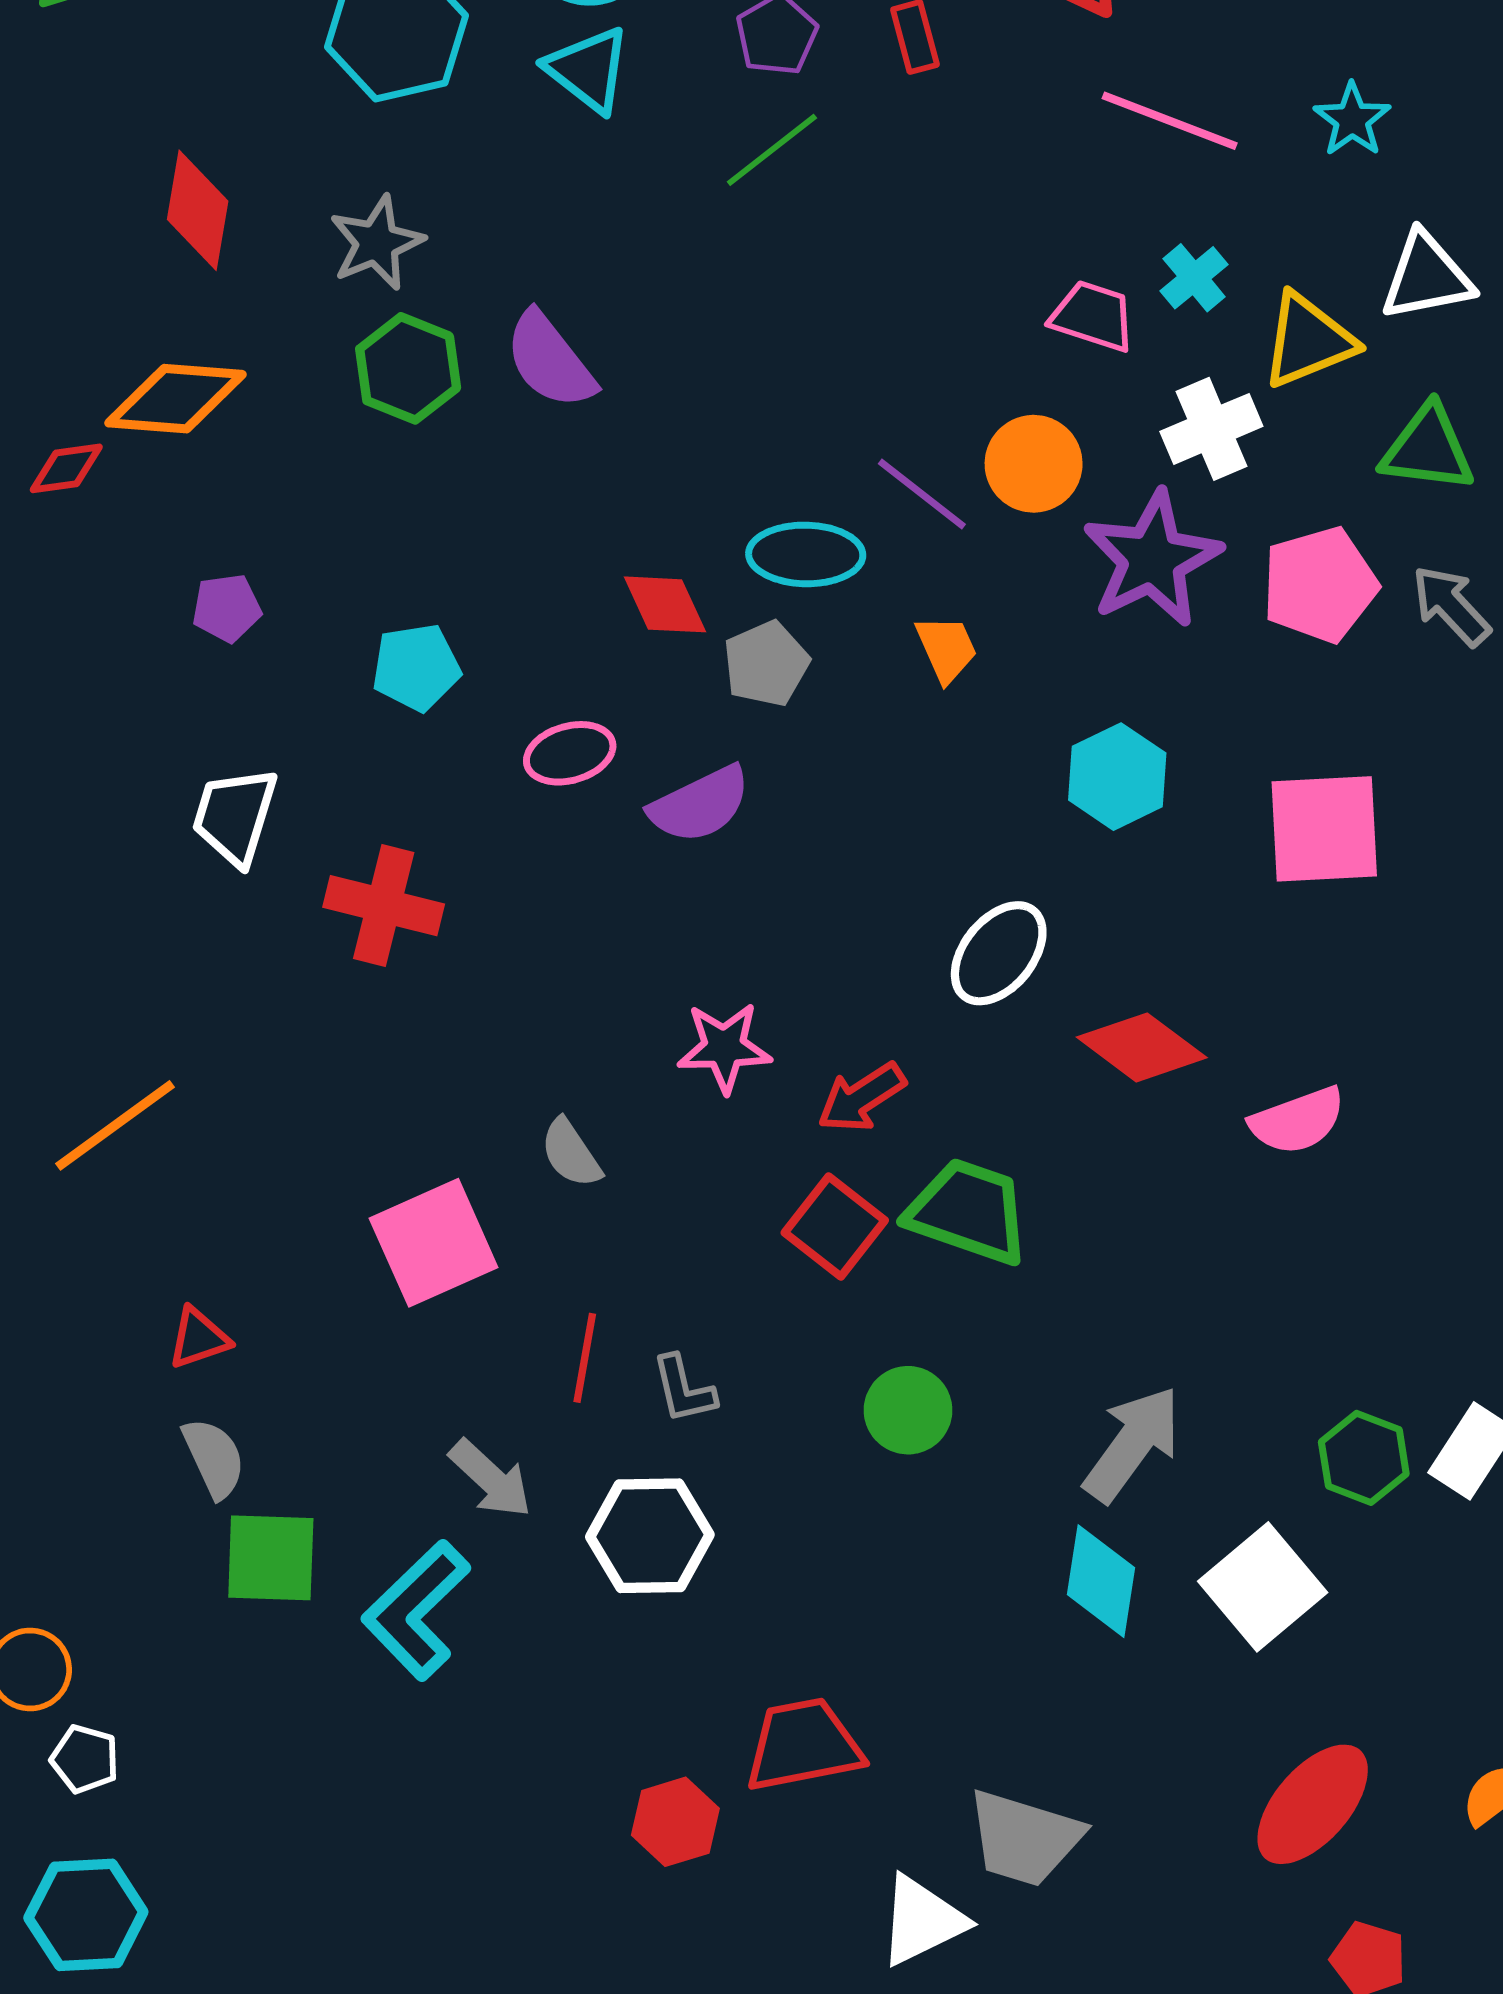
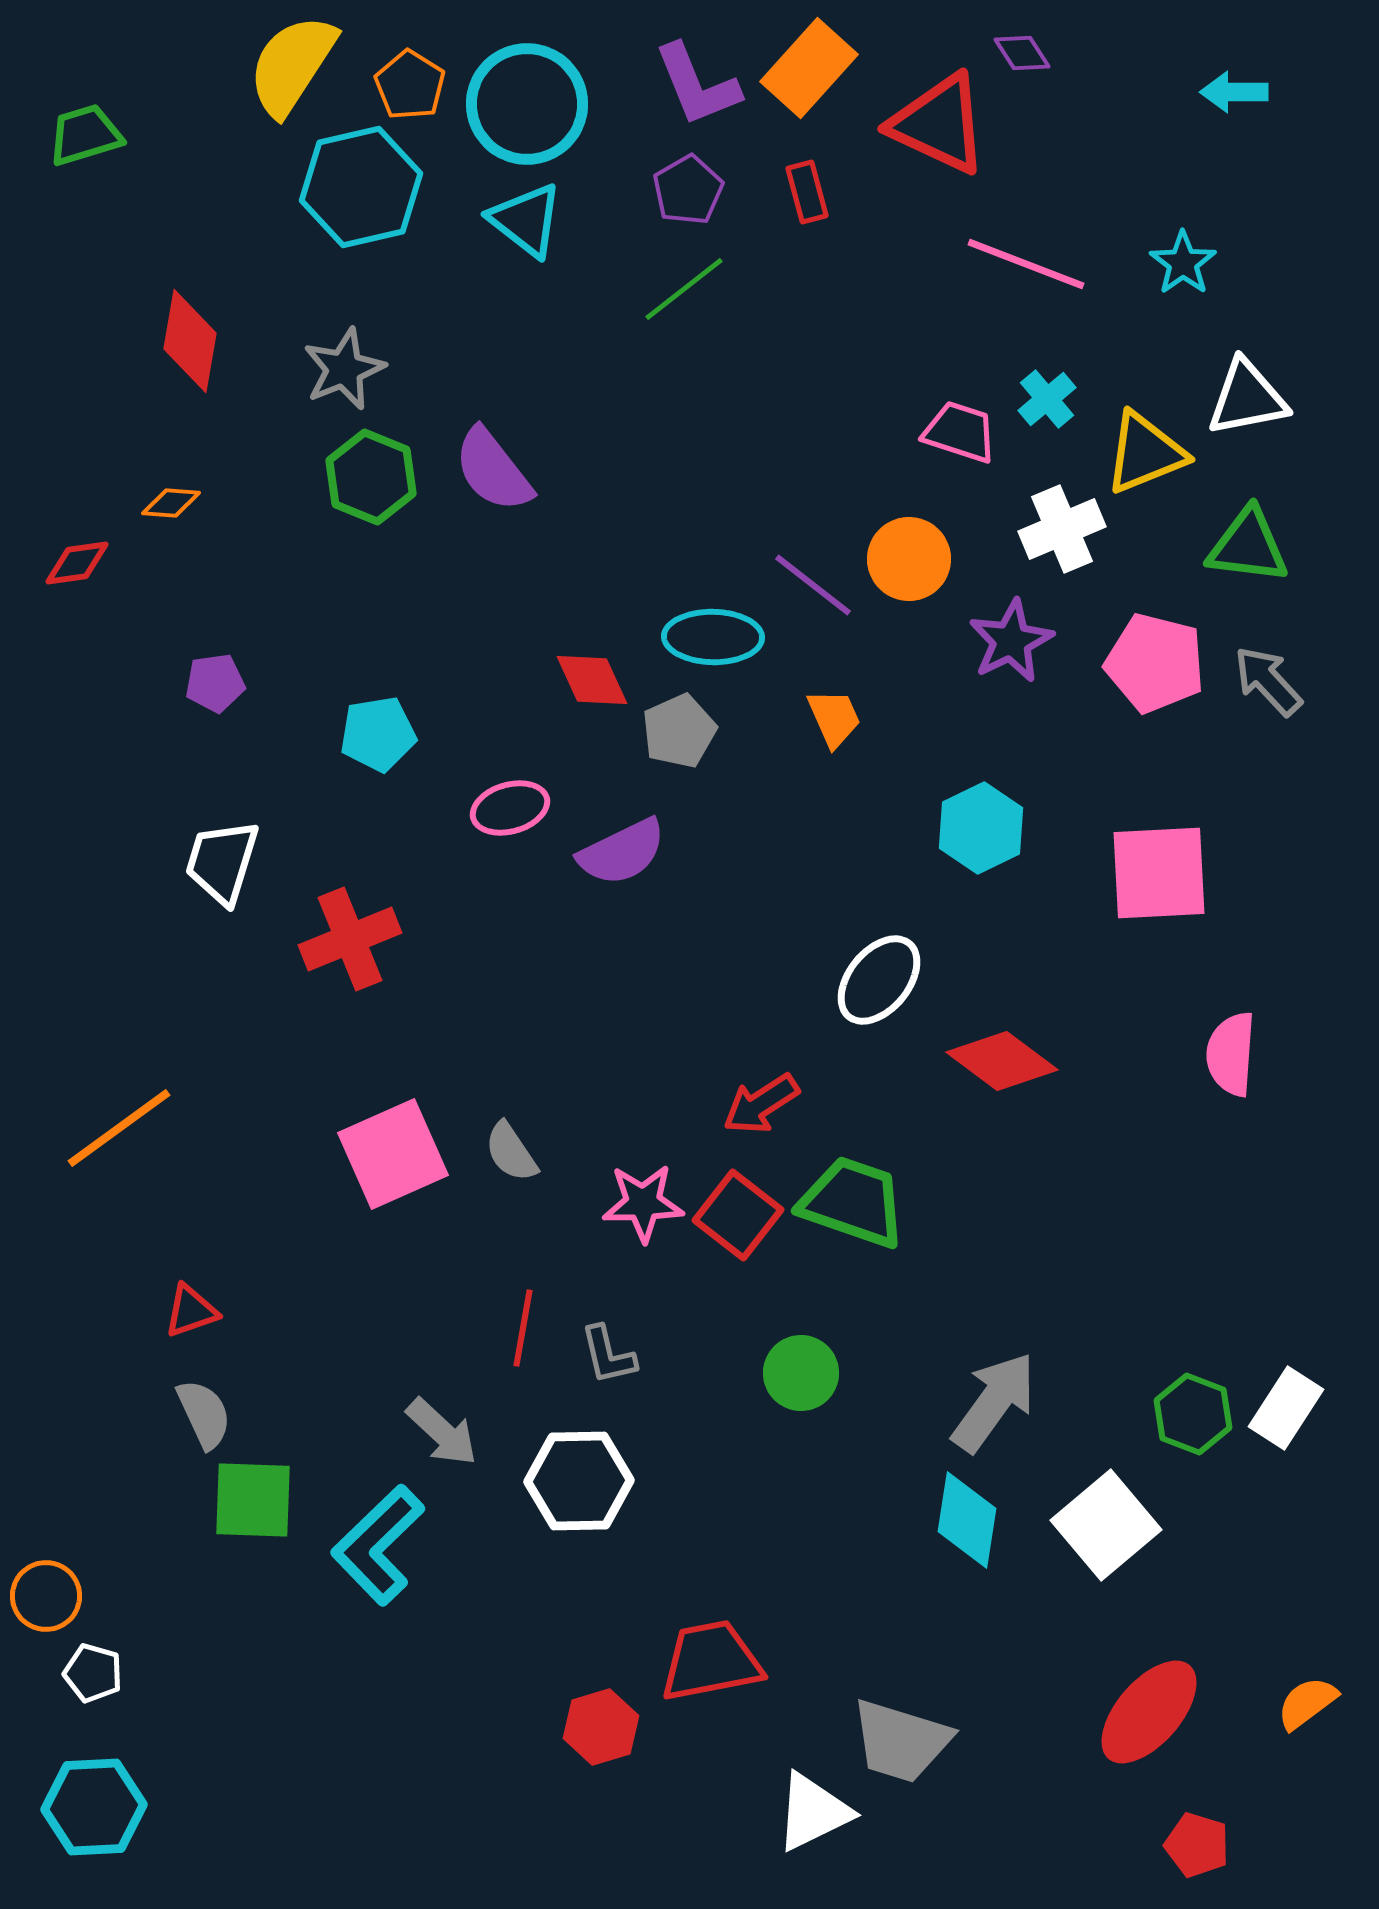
orange diamond: (175, 399) -> (171, 503), size x0.5
purple star: (1152, 559) -> (1011, 641), size x0.7
pink pentagon: (1320, 585) -> (1155, 663), turned 30
red cross: (384, 906) -> (350, 939), turned -36
pink star: (724, 1047) -> (643, 1203), moved
pink semicircle: (1298, 1121) -> (1231, 1054), moved, turned 114
pink square: (434, 1243) -> (393, 1154), moved

